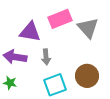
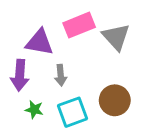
purple arrow: (15, 57) -> (20, 75), turned -95
green star: (10, 83) -> (34, 110), moved

